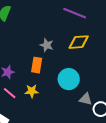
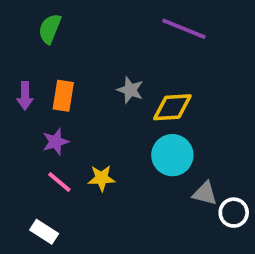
yellow diamond: (79, 42) -> (172, 107), moved
orange rectangle: (37, 65) -> (63, 96), moved

